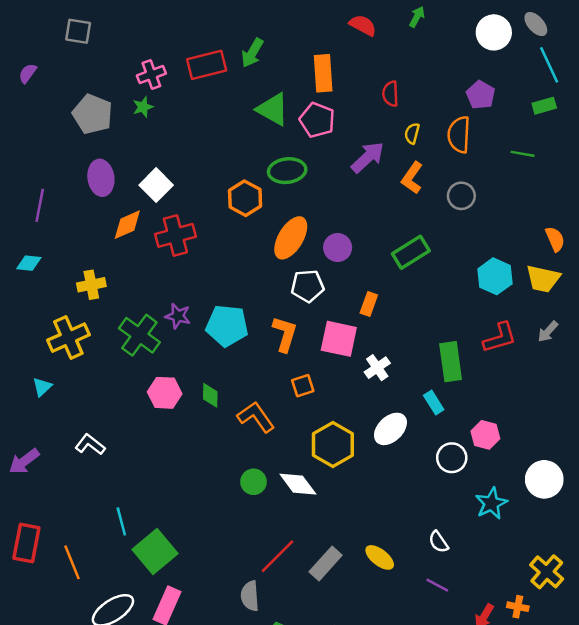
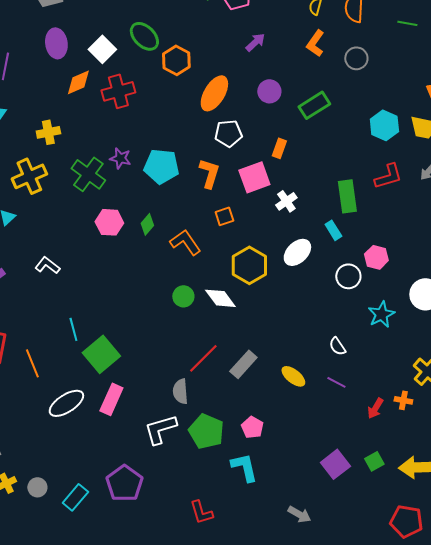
purple arrow: (368, 157) -> (255, 42), moved, size x0.7
green ellipse: (287, 171) -> (144, 36), moved, turned 52
purple circle: (338, 247) -> (269, 91), moved
pink square: (339, 339) -> (254, 177), turned -32
green diamond: (210, 395) -> (147, 224), turned 40
yellow ellipse: (380, 557) -> (293, 376), moved

